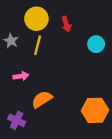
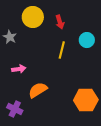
yellow line: (38, 45) -> (62, 50), moved

